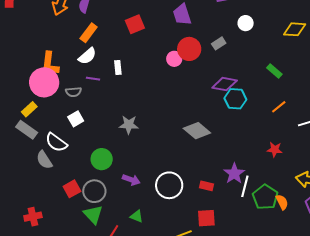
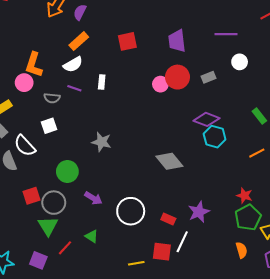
pink circle: (44, 82) -> (24, 83), size x0.6
white line: (245, 186) -> (182, 242), moved
green pentagon: (265, 197) -> (248, 218), moved

